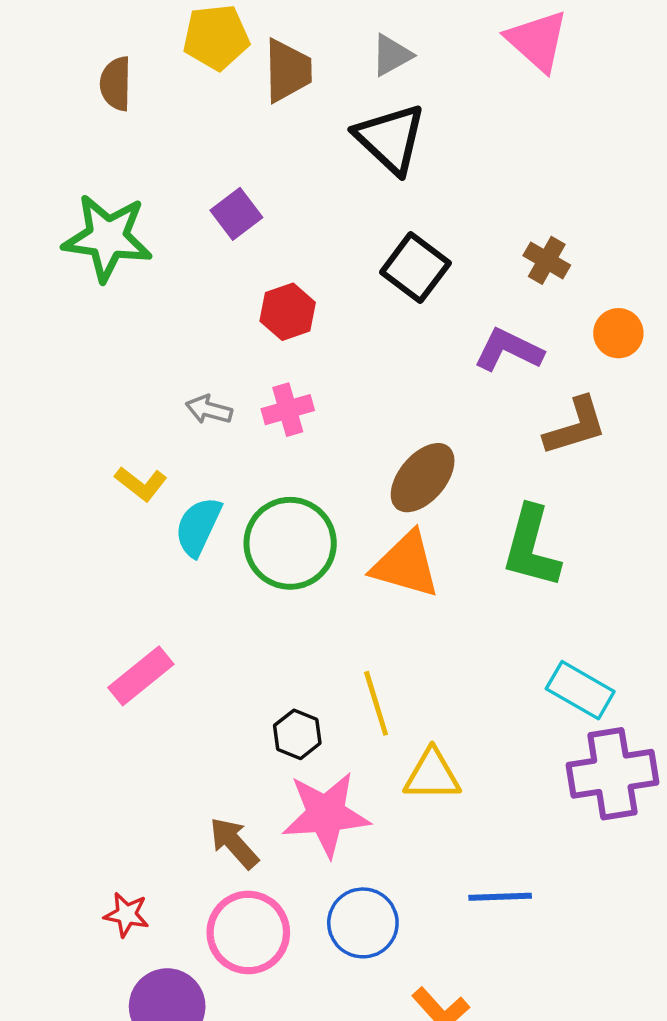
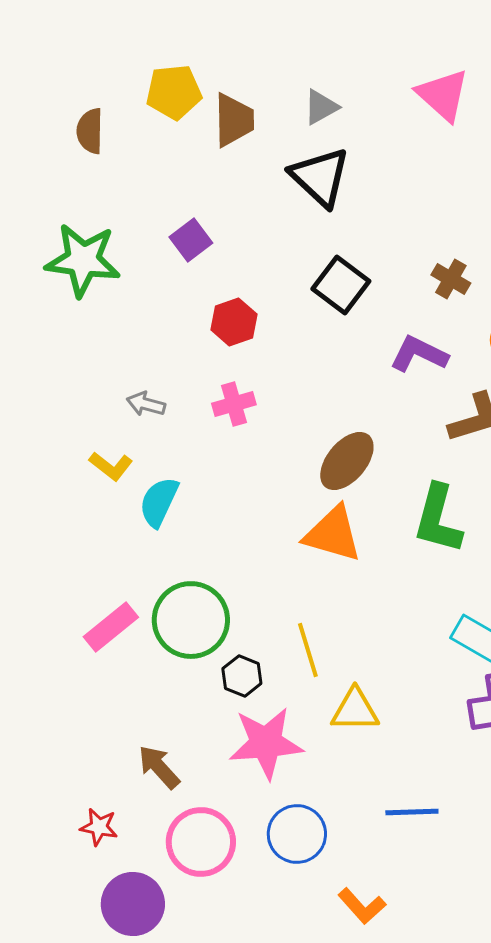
gray arrow: (209, 410) -> (146, 404), moved
green circle: (290, 543) -> (191, 620), moved
brown arrow: (234, 843) -> (159, 767), moved

